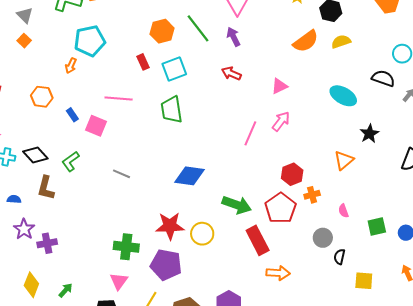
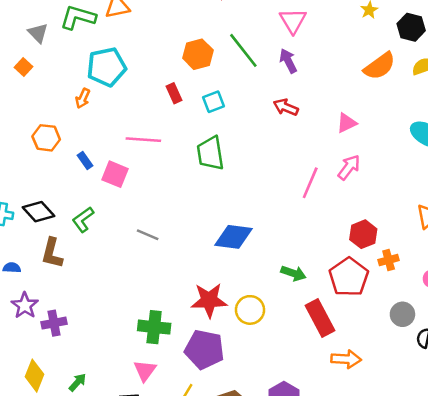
gray triangle: (25, 15) -> (38, 33), moved
cyan square: (174, 69) -> (213, 102), size x0.7
green arrow: (237, 205) -> (293, 273), size x0.7

